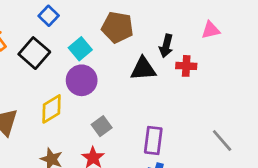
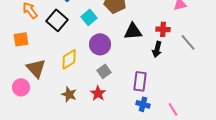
black arrow: (166, 46) -> (157, 49), moved
purple circle: (82, 80) -> (100, 44), moved
gray line: (222, 140) -> (188, 42), moved

